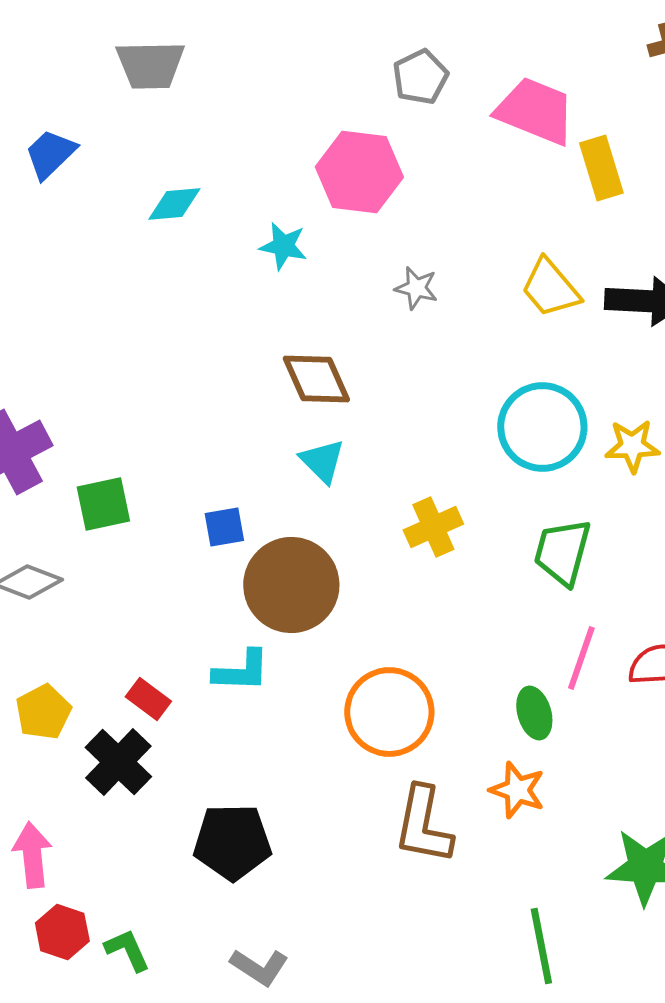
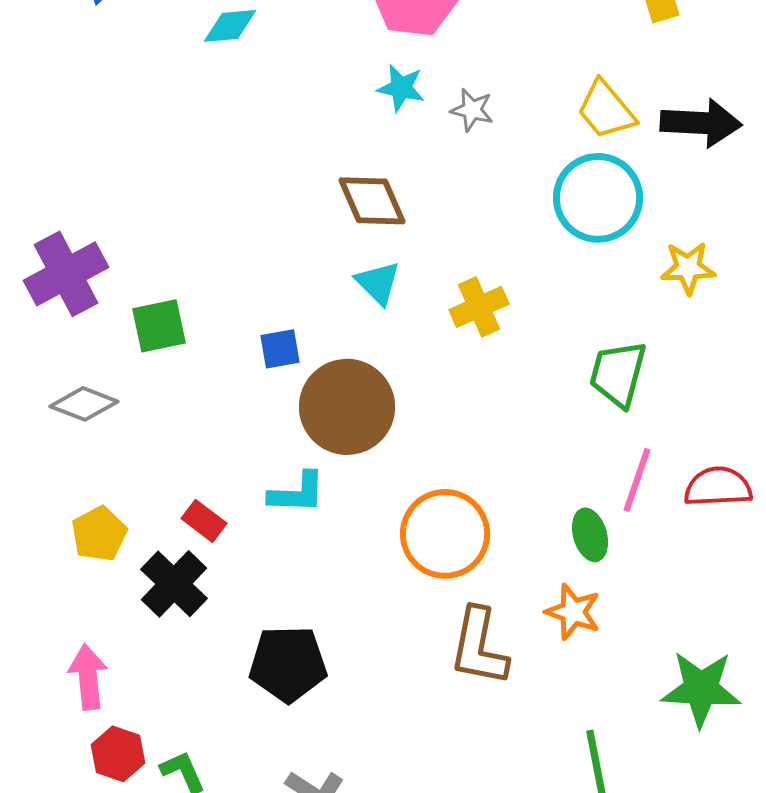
cyan star: (283, 246) -> (401, 88), moved
cyan circle: (542, 427) -> (598, 198), moved
yellow cross: (433, 527) -> (479, 307), moved

